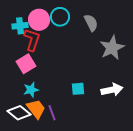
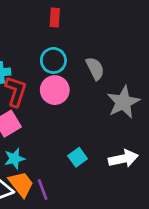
pink circle: (39, 20) -> (55, 90), moved
cyan square: (78, 89) -> (78, 157), turned -32

